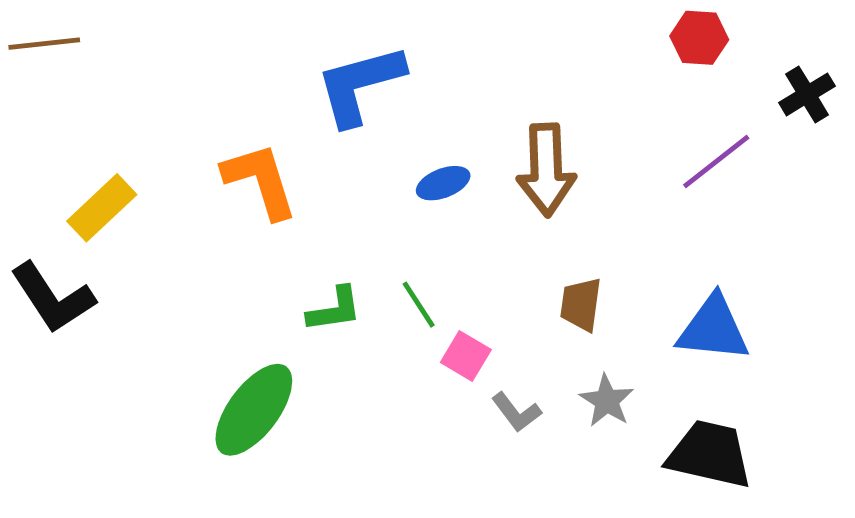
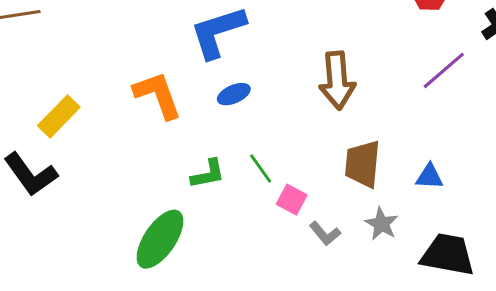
blue ellipse: (443, 183) -> (234, 94), moved
brown trapezoid: (581, 304) -> (363, 164), size x1.4
blue triangle: (713, 329) -> (430, 177), moved, size x0.6

